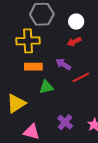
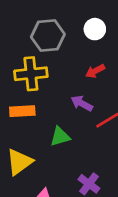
white circle: (76, 22) -> (95, 29), moved
orange rectangle: (33, 67) -> (22, 111), moved

